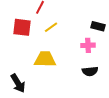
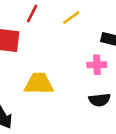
yellow line: (51, 27) -> (71, 18), moved

